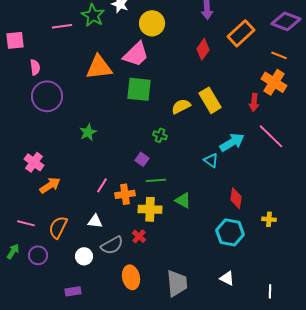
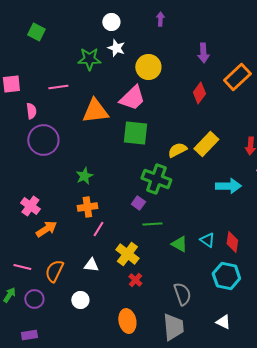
green star: (93, 15) -> (89, 59), turned -30
pink line: (62, 26) -> (58, 87), moved
yellow rectangle: (210, 100) -> (206, 144), turned 75
green cross: (160, 135) -> (156, 179), size x2.0
cyan arrow: (232, 142) -> (228, 186), turned 30
cyan triangle: (211, 160) -> (207, 240), moved
orange cross: (125, 194) -> (87, 207), moved
yellow cross: (150, 209) -> (127, 254), moved, turned 35
gray semicircle: (112, 245) -> (182, 294), moved, turned -80
purple rectangle: (73, 291) -> (29, 335), moved

